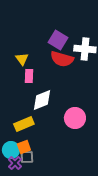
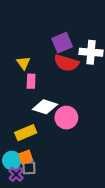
purple square: (58, 40) -> (62, 43), turned 36
white diamond: (42, 100) -> (45, 107), turned 40
pink circle: (75, 118) -> (66, 118), moved

